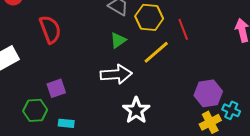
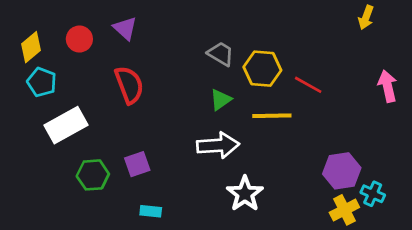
red line: (183, 29) -> (308, 85), turned -40
yellow line: (156, 52) -> (272, 116), turned 40
green hexagon: (35, 110) -> (93, 175), moved

